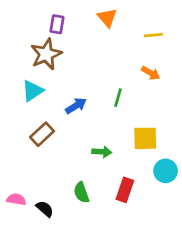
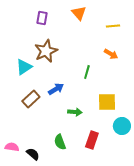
brown star: (46, 54) -> (46, 51), moved
blue arrow: (76, 106) -> (56, 89), moved

